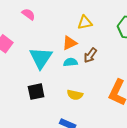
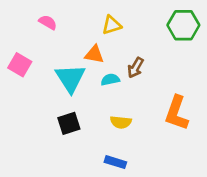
yellow triangle: (85, 23) -> (112, 25), moved
orange triangle: (70, 43) -> (94, 54), moved, turned 42

